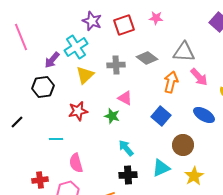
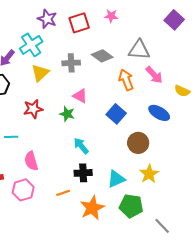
orange arrow: (171, 82) -> (126, 80), turned -35
cyan triangle: (161, 168) -> (116, 179), moved

